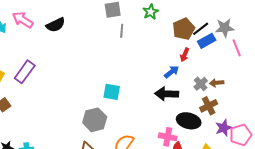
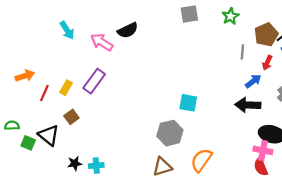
pink arrow: (23, 20) -> (102, 42), moved
gray line: (122, 31) -> (242, 52), moved
pink cross: (168, 137) -> (263, 150), moved

